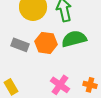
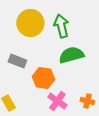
orange hexagon: (46, 43) -> (43, 78), moved

